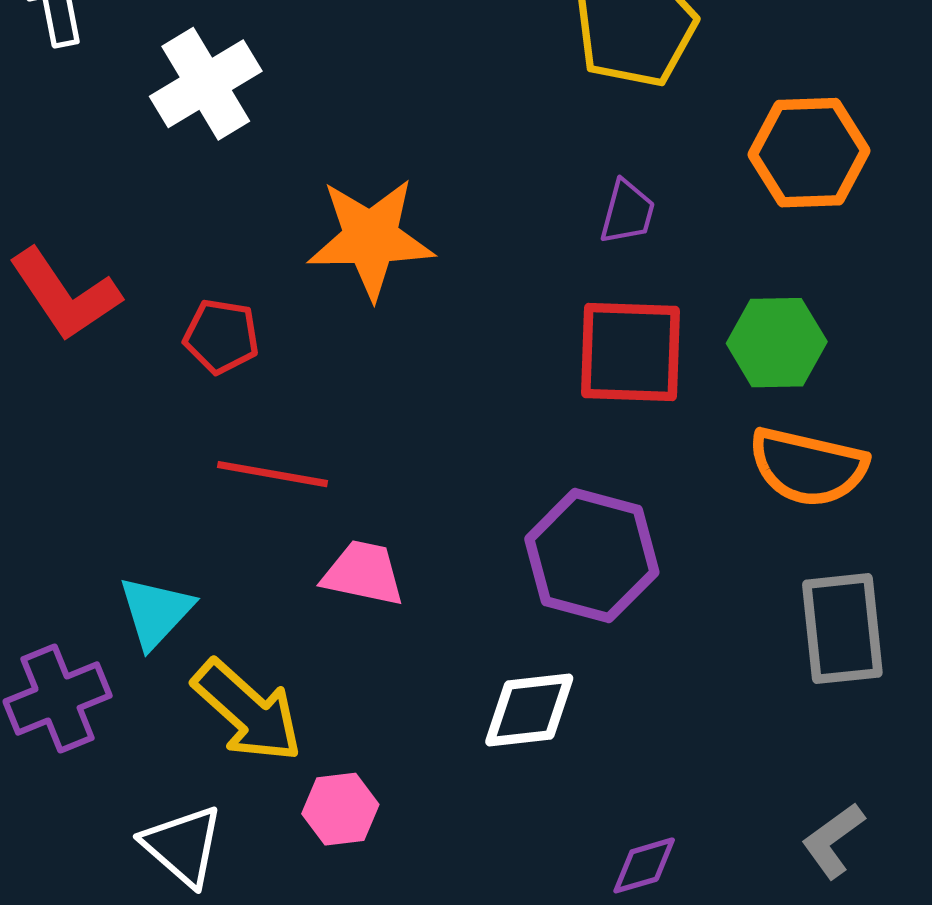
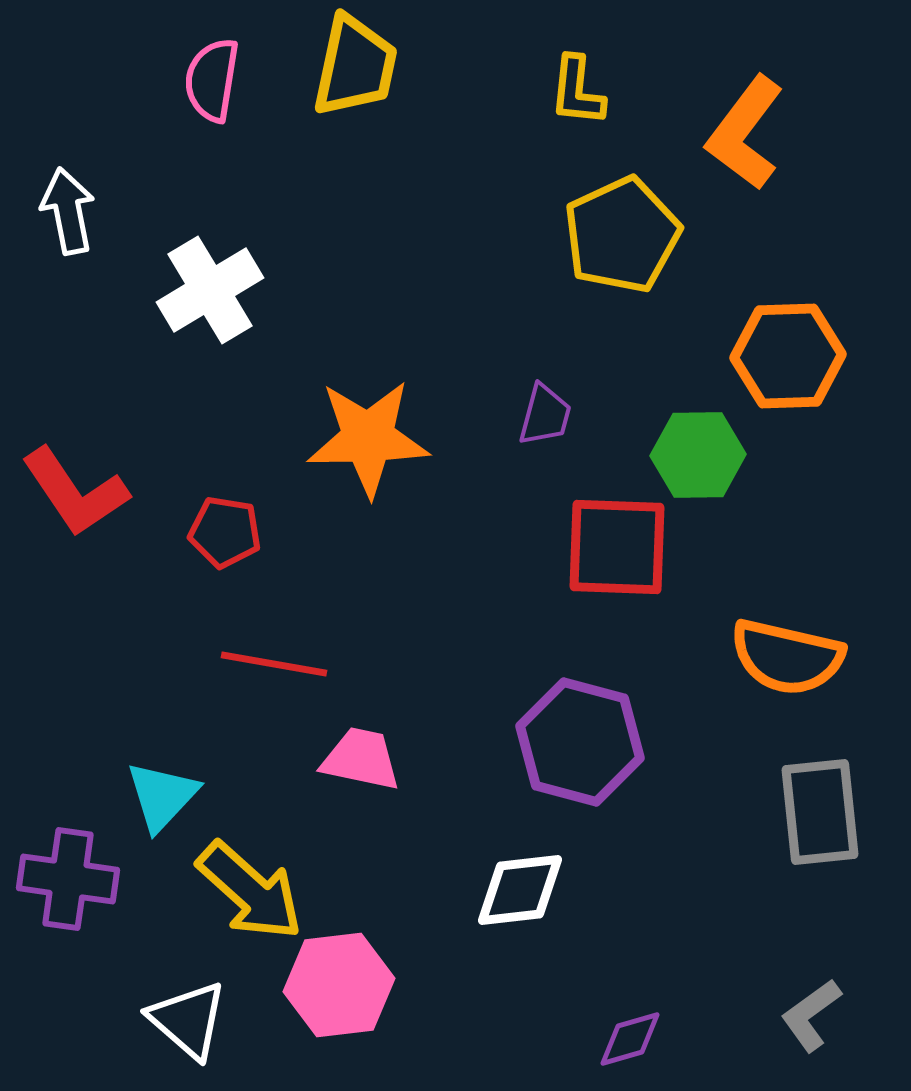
purple trapezoid: (627, 212) -> (545, 415), moved
green hexagon: (777, 343) -> (698, 455), moved
purple cross: (58, 698) -> (68, 879), turned 30
pink hexagon: (340, 809) -> (339, 985), size x1.5

